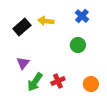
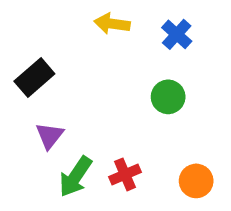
yellow arrow: (46, 21) -> (112, 24), moved
black rectangle: (22, 27) -> (34, 77), moved

